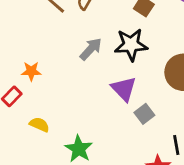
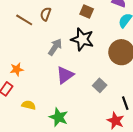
black star: (131, 45) -> (82, 39), turned 30
purple triangle: (124, 89) -> (65, 75), moved, turned 48

